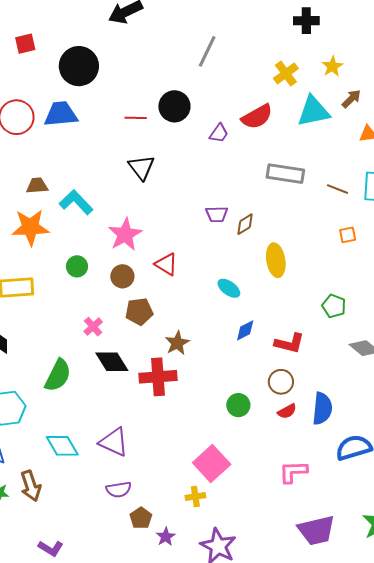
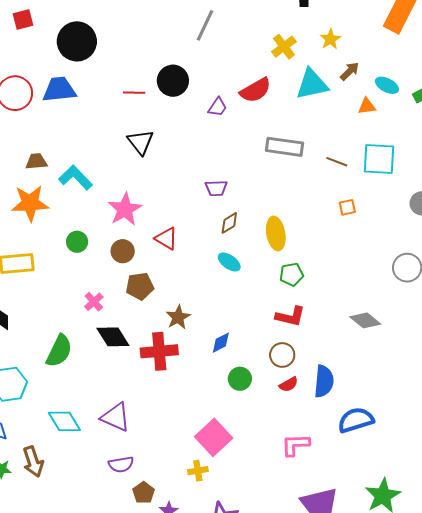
brown diamond: (245, 224) -> (229, 223), moved
green pentagon: (334, 306) -> (292, 274), moved, turned -30
blue diamond: (245, 330) -> (221, 343), moved

